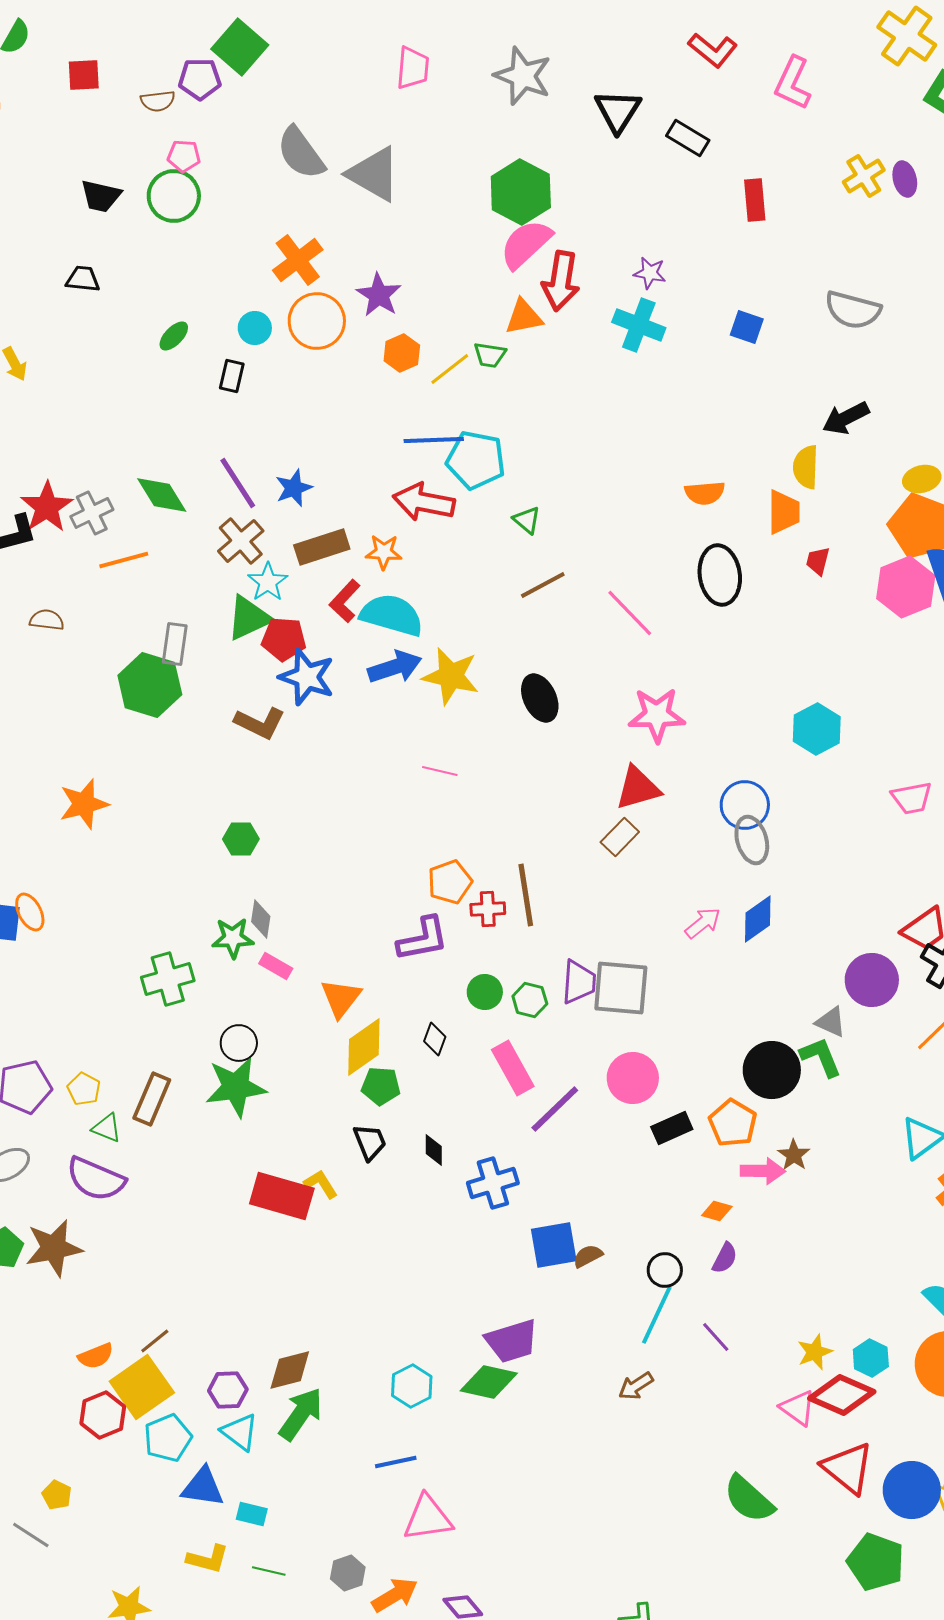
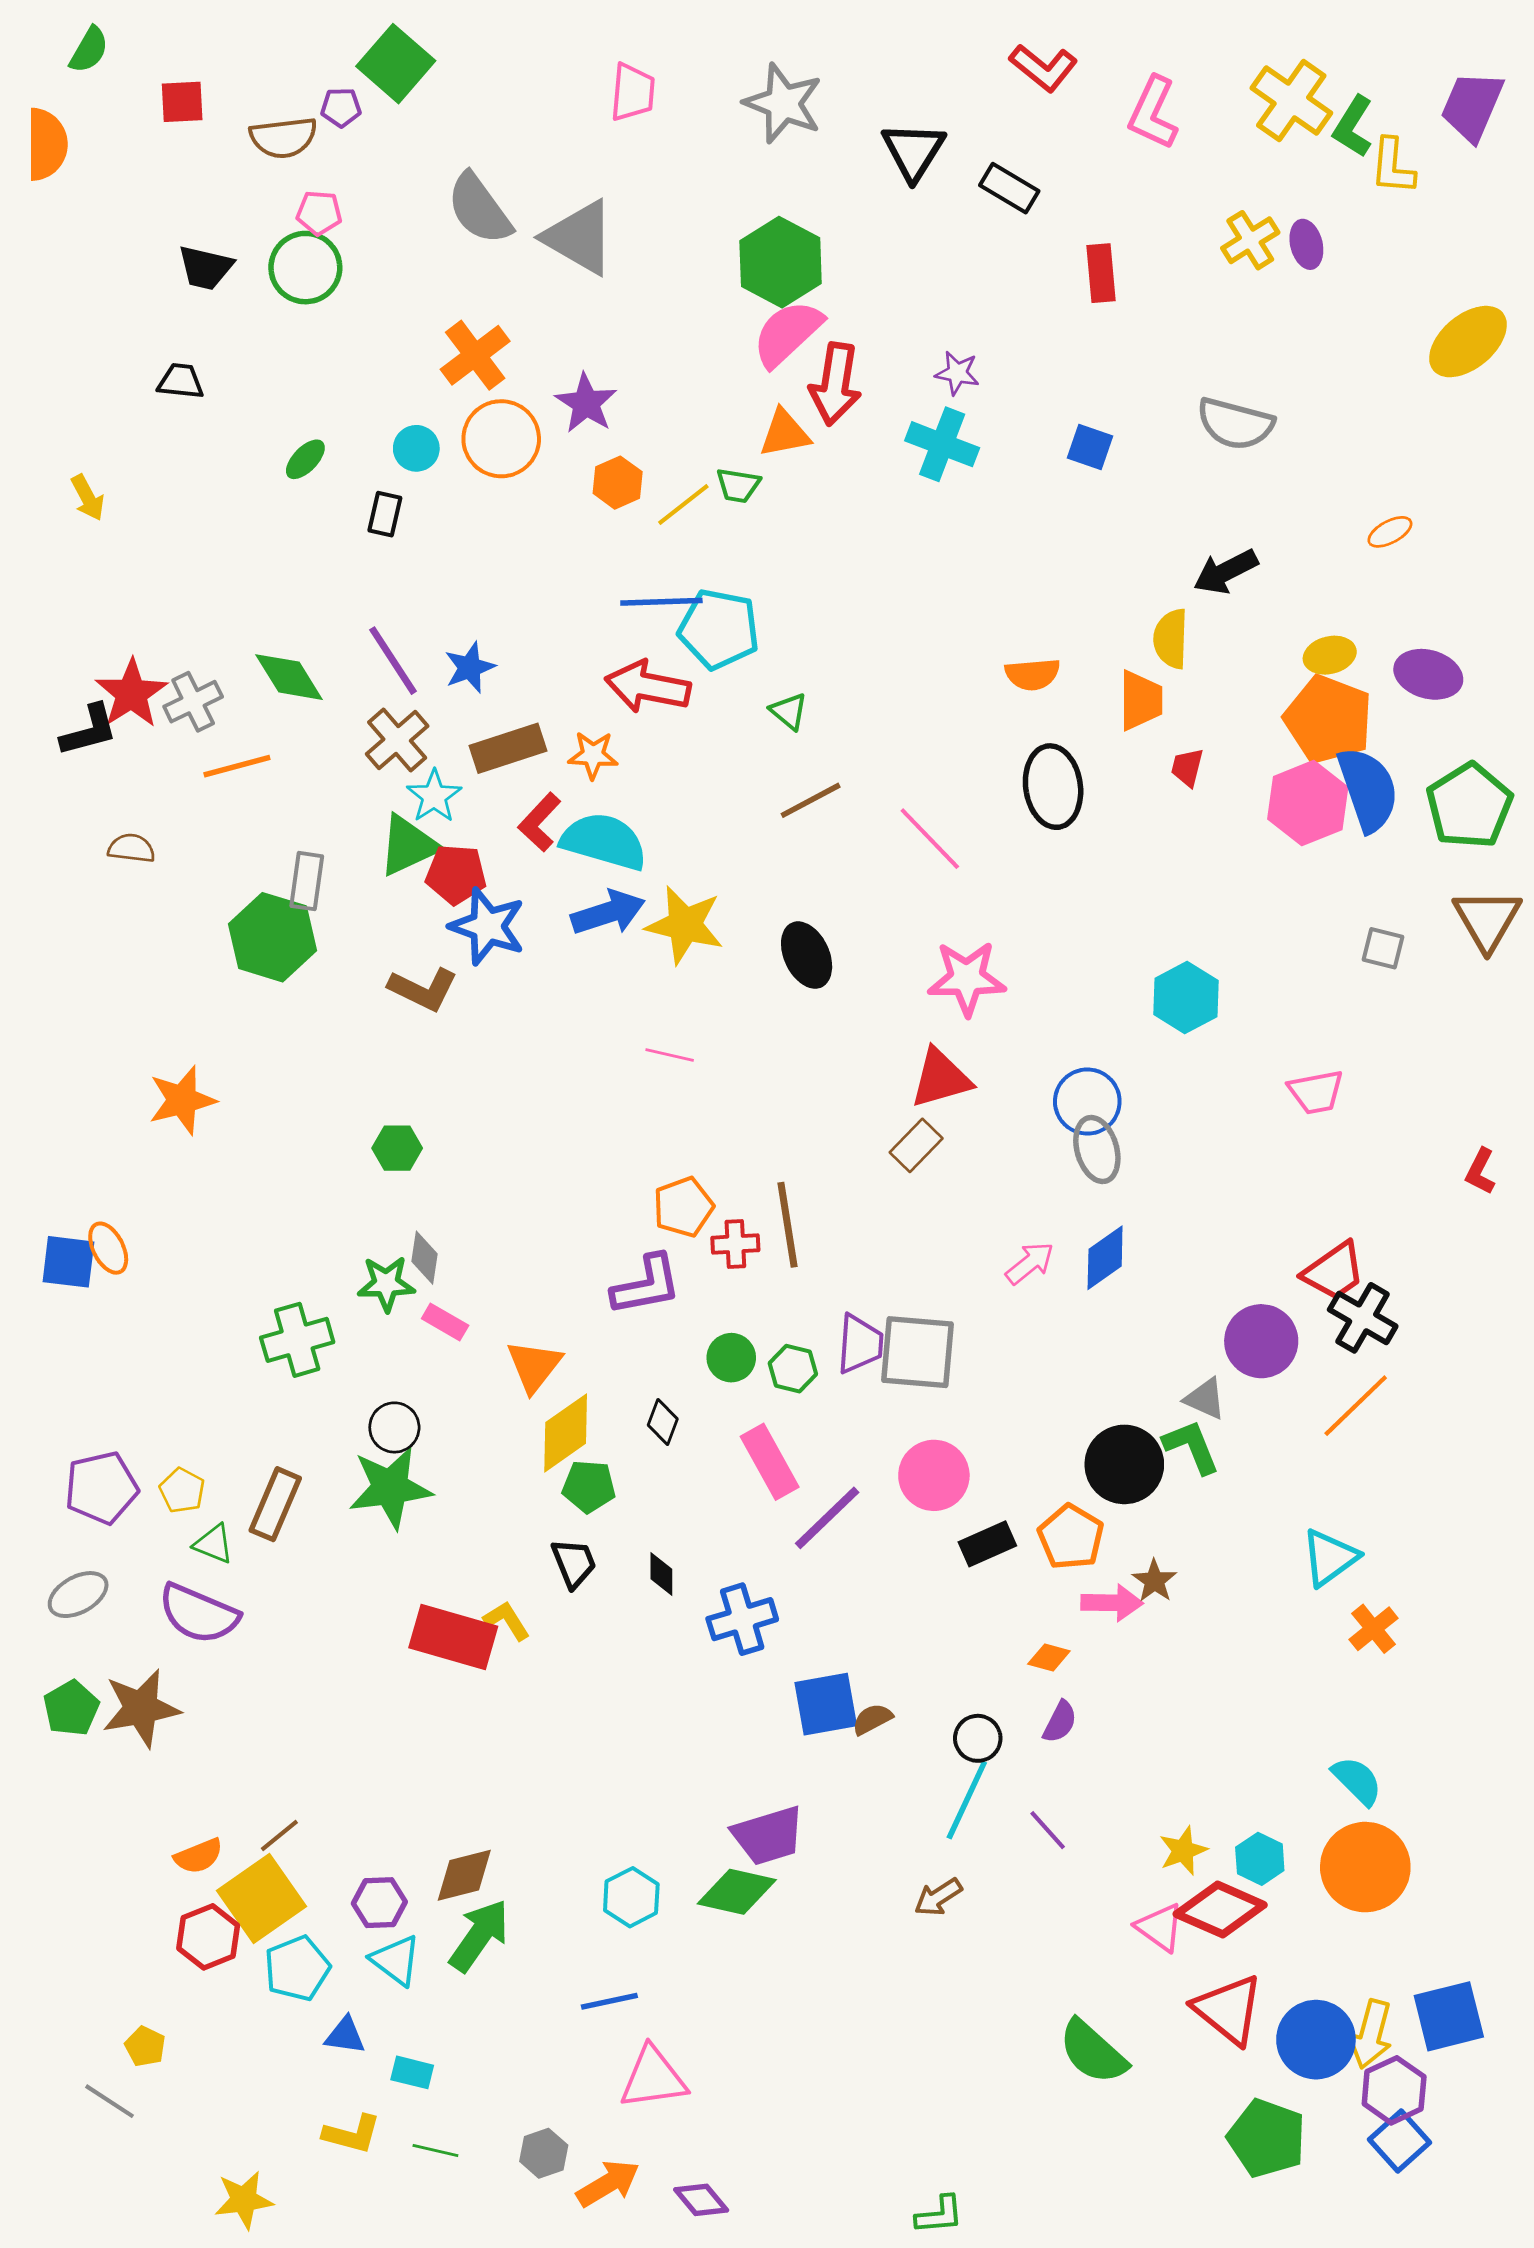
yellow cross: (907, 36) -> (1291, 101), moved
purple pentagon: (200, 79) -> (341, 107), size x0.7
brown semicircle: (158, 101) -> (283, 137), size x1.4
blue triangle: (203, 1487) -> (345, 2035), size x0.7

